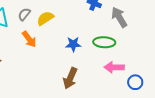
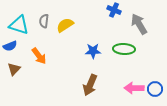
gray semicircle: (24, 14) -> (44, 21), turned -32
orange arrow: (29, 39) -> (39, 56), moved
pink arrow: (114, 67) -> (134, 88), moved

